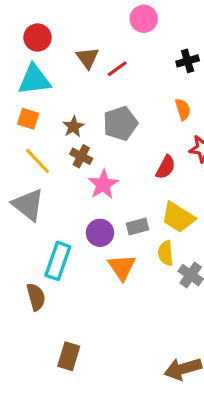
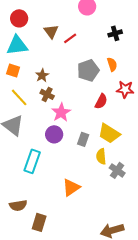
gray pentagon: (120, 123) -> (88, 70), moved
gray rectangle: (138, 227) -> (83, 139), turned -56
purple circle: (100, 233) -> (54, 134), moved
orange triangle: (122, 267) -> (71, 187), moved, turned 30
brown semicircle: (36, 297) -> (18, 205), moved, turned 96

